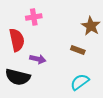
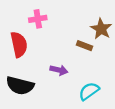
brown rectangle: (78, 50) -> (84, 46), moved
purple arrow: (38, 59) -> (59, 70), moved

